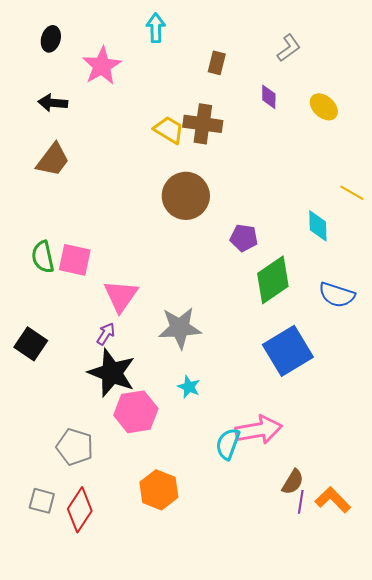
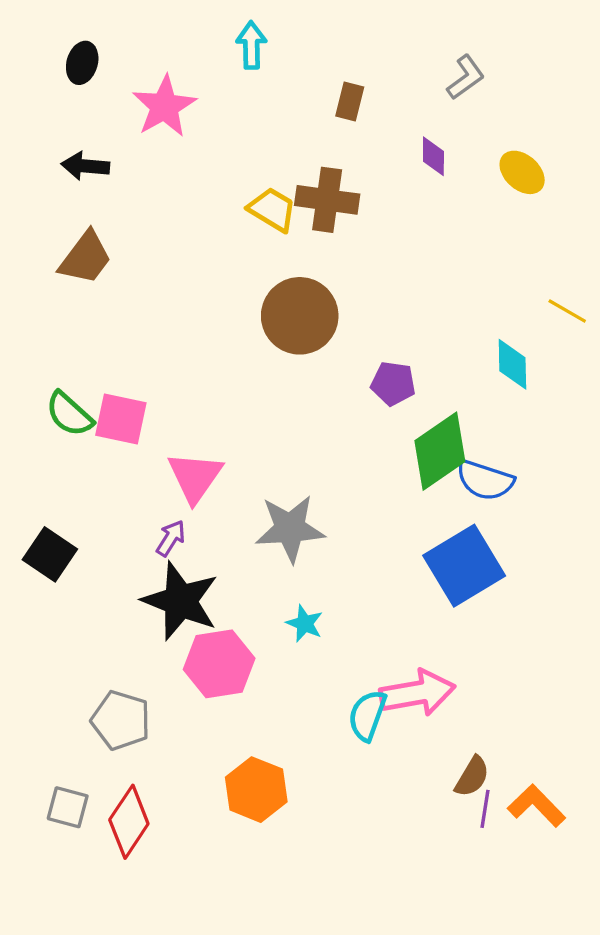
green semicircle: (43, 257) -> (69, 414), turned -36
blue semicircle: (337, 295) -> (485, 480), moved

